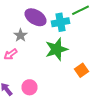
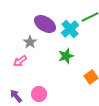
cyan cross: (60, 22) -> (70, 29), turned -30
green star: (56, 49) -> (66, 56), size x0.7

